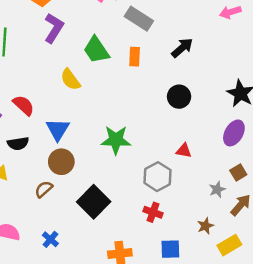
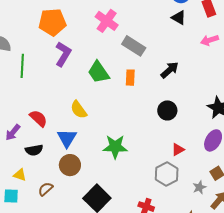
yellow semicircle: (70, 79) -> (79, 110), moved
red triangle: (184, 151) -> (178, 150), moved, turned -40
gray hexagon: (158, 177) -> (167, 174), moved
brown semicircle: (44, 189) -> (46, 189), moved

